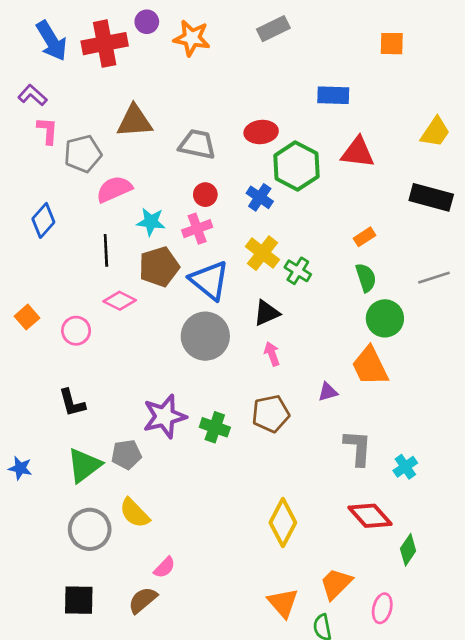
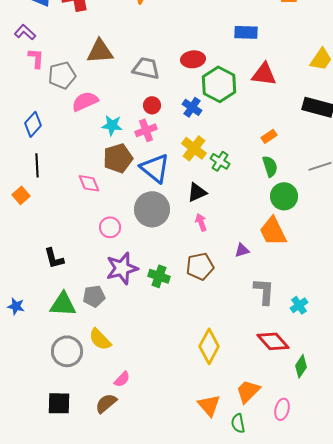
black line: (106, 250) -> (37, 165), moved
pink diamond: (120, 301) -> (89, 183), turned 40
pink circle: (76, 331) -> (110, 227), moved
green triangle: (84, 465) -> (63, 304), turned 40

